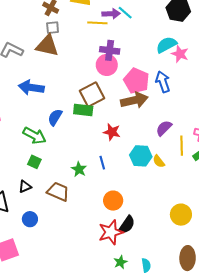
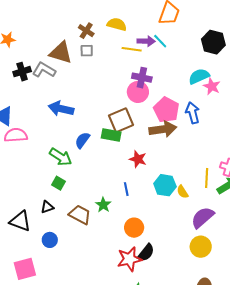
brown triangle: (47, 46) -> (61, 53), moved
purple semicircle: (164, 128) -> (203, 217), moved, size x1.4
green star: (79, 169) -> (103, 205), moved

